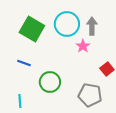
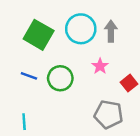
pink star: (83, 46) -> (100, 66), moved
green circle: (50, 82) -> (60, 78), moved

